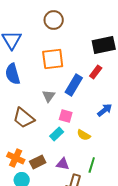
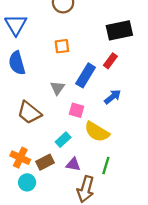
orange square: (53, 59) -> (62, 46), size x0.6
blue arrow: (105, 110) -> (113, 97), moved
cyan rectangle: (57, 134) -> (63, 140), moved
yellow semicircle: (84, 135) -> (97, 132), size x1.6

